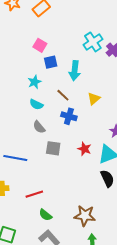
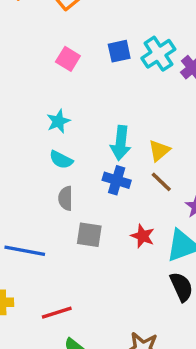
blue square: (51, 62) -> (119, 51), moved
cyan arrow: (75, 71) -> (121, 143), moved
brown line: (63, 95) -> (161, 182), moved
gray semicircle: (39, 127) -> (66, 198), turned 40

